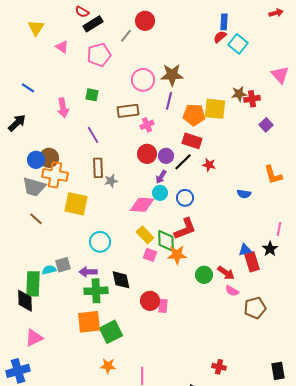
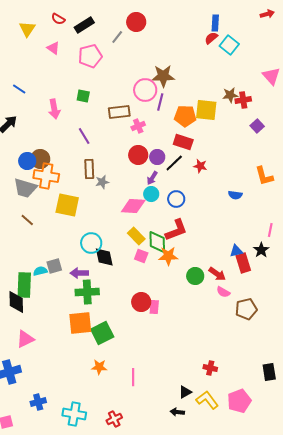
red semicircle: (82, 12) -> (58, 19), moved
pink circle: (143, 80) -> (145, 90), moved
black diamond: (121, 280) -> (104, 257), moved

